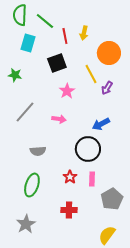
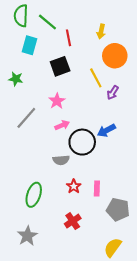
yellow arrow: (84, 33) -> (101, 31), moved
pink star: (67, 91) -> (57, 101), moved
pink arrow: (59, 119) -> (62, 125), turned -32
black circle: (88, 149) -> (82, 142), moved
gray semicircle: (38, 151) -> (61, 160), moved
gray pentagon: (112, 199) -> (118, 209), turned -30
red cross: (69, 210) -> (73, 221), turned -35

